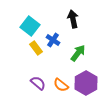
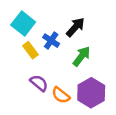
black arrow: (73, 19) -> (75, 27), moved, turned 54
purple semicircle: (38, 83) -> (39, 83), moved

